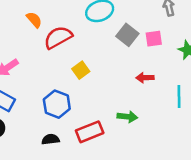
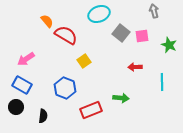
red semicircle: (58, 37) -> (66, 35), turned 60
black semicircle: (51, 139) -> (43, 116), moved, turned 104

